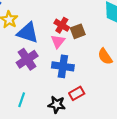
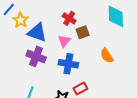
red cross: (62, 25) -> (69, 18), moved
purple cross: (27, 59) -> (36, 56), turned -36

